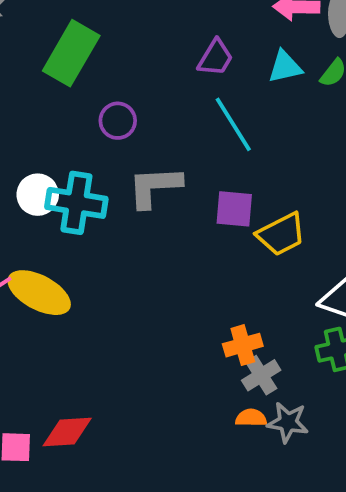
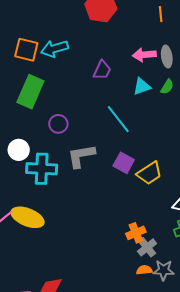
purple trapezoid: (215, 58) -> (102, 70), moved
white circle: (38, 195) -> (19, 150), moved
purple square: (234, 209) -> (124, 163), turned 30

